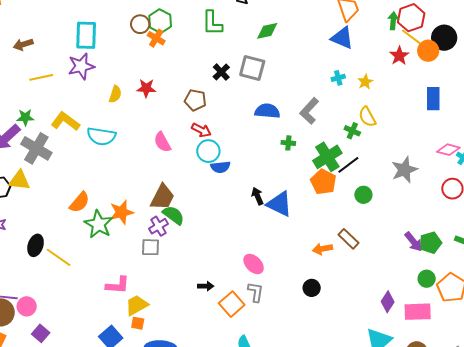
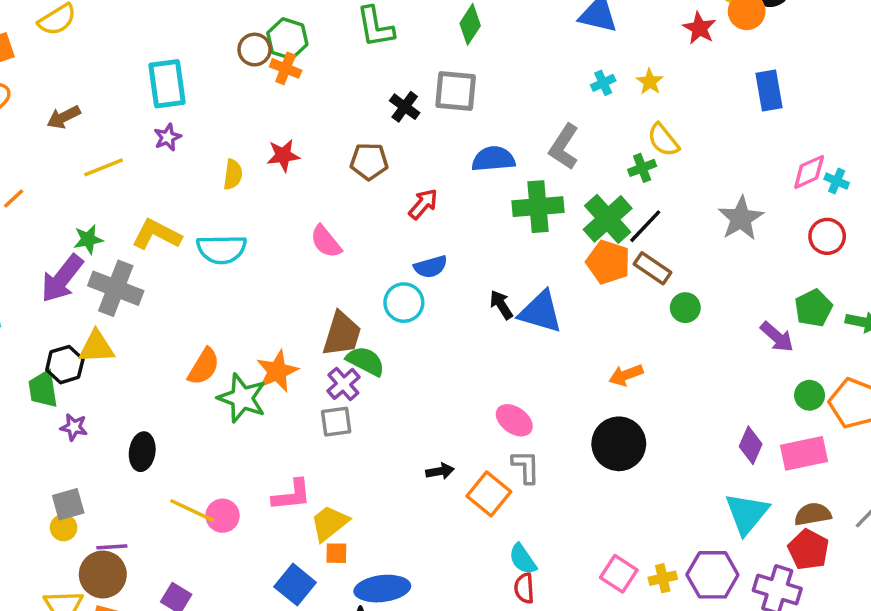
green diamond: (267, 31) -> (470, 24), turned -35
purple star: (81, 66) -> (168, 137), size x0.6
red arrow: (201, 130) -> (423, 204), moved, turned -66
green cross: (352, 131) -> (642, 168), turned -35
green cross: (288, 143) -> (538, 207), size x2.0
pink diamond: (448, 150) -> (809, 172), turned -30
cyan circle: (208, 151) -> (404, 303), moved
green circle: (363, 195) -> (685, 308), moved
brown rectangle: (349, 239) -> (653, 268), moved
green pentagon: (431, 243) -> (814, 308), moved
yellow line: (59, 257) -> (192, 511), moved
black circle: (312, 288) -> (619, 444), size x1.8
pink circle: (27, 306) -> (223, 516), moved

